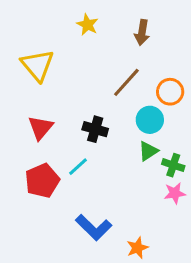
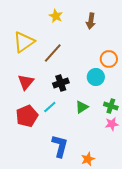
yellow triangle: (37, 65) -> (24, 42), turned 35
brown line: (126, 82) -> (53, 53), moved
black cross: (95, 129) -> (61, 83), turned -35
green triangle: (148, 151) -> (82, 107), moved
blue L-shape: (94, 227) -> (60, 146), turned -120

